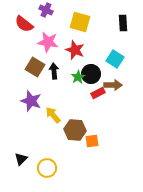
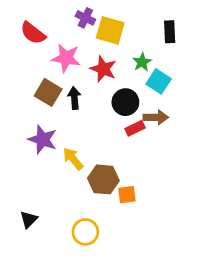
purple cross: (46, 10) -> (85, 18), moved
green star: (78, 77) -> (142, 62), moved
yellow circle: (47, 168) -> (85, 232), moved

